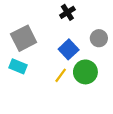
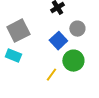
gray circle: (99, 38) -> (77, 29), moved
yellow line: (61, 75) -> (51, 75), moved

